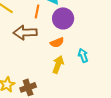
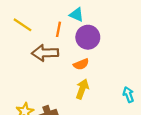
cyan arrow: (83, 55) -> (128, 95), moved

